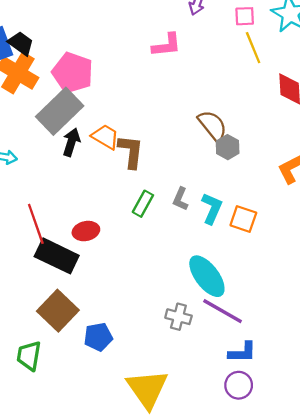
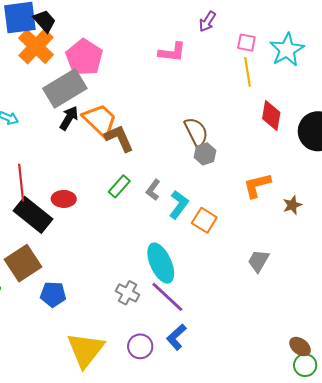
orange trapezoid: (105, 137) -> (100, 120), size x1.4
brown L-shape: (131, 151) -> (119, 138), turned -44
blue L-shape: (242, 352) -> (176, 337), turned 124
purple circle: (239, 385) -> (140, 346), moved

